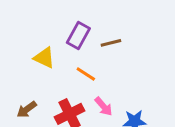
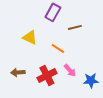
purple rectangle: (78, 35) -> (53, 12), moved
brown arrow: (27, 109) -> (18, 72), turned 32

